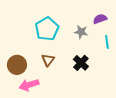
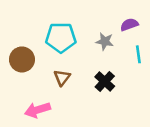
cyan pentagon: (47, 29) -> (61, 37), turned 30
brown circle: (17, 65) -> (22, 59), moved

